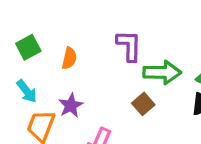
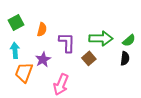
purple L-shape: (129, 46) -> (67, 42), moved
cyan arrow: (27, 91) -> (15, 50), turned -147

